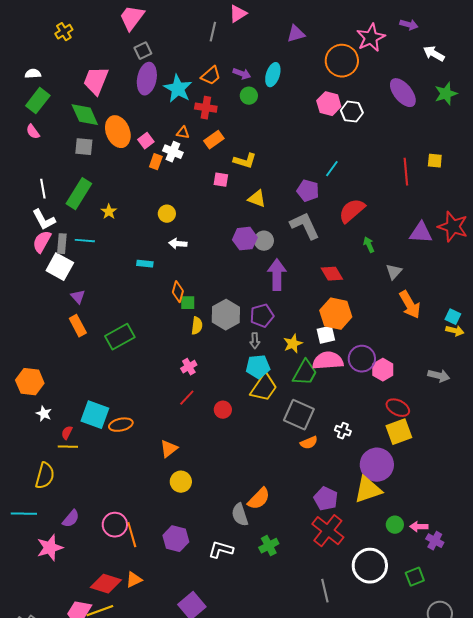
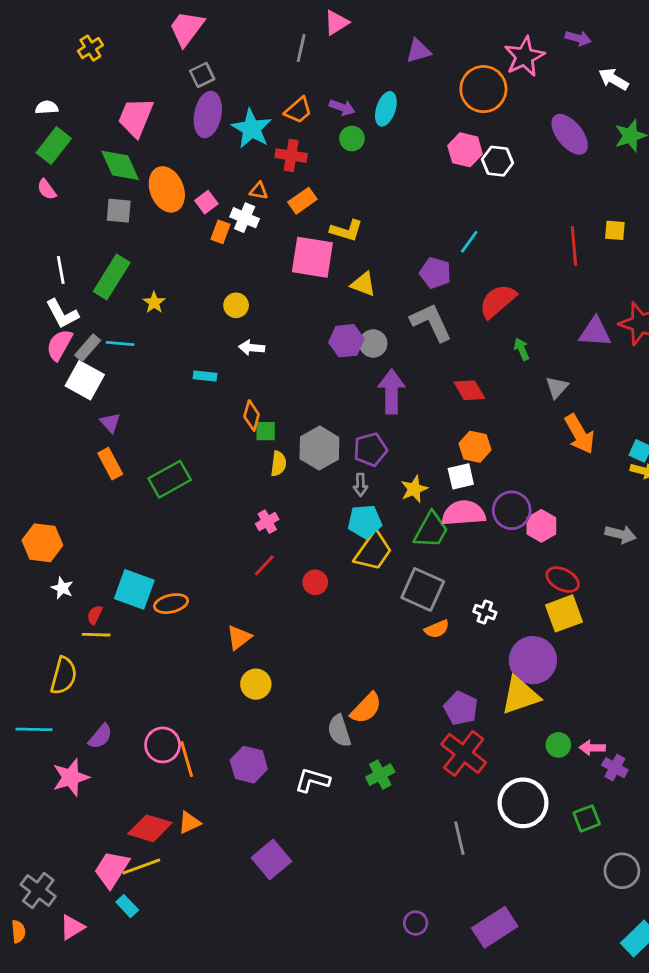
pink square: (221, 180) -> (312, 257), size x2.0
gray rectangle: (62, 244) -> (88, 348), turned 36
orange hexagon: (336, 314) -> (475, 447), size x0.7

